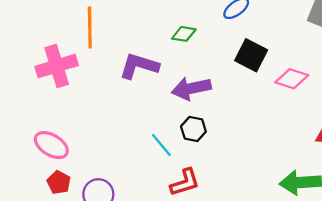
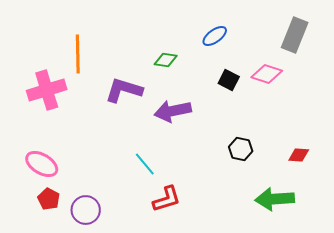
black square: (251, 55) -> (229, 80), size x0.7
pink diamond: (292, 79) -> (267, 74), moved
black hexagon: (193, 129) -> (241, 149), moved

